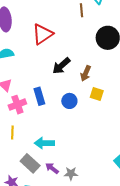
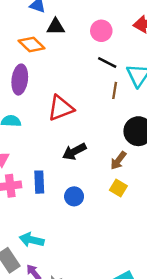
brown arrow: (86, 73) -> (118, 161), moved
yellow square: (97, 94) -> (118, 188), moved

